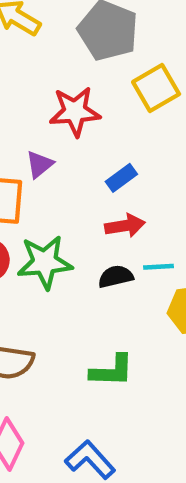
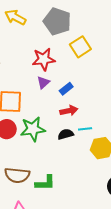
purple triangle: (40, 164) -> (43, 82), moved
green L-shape: (112, 371) -> (45, 183), moved

